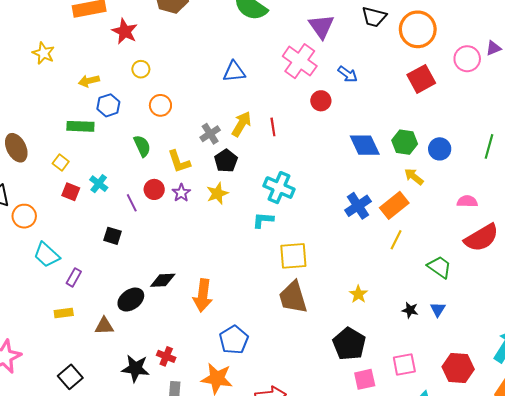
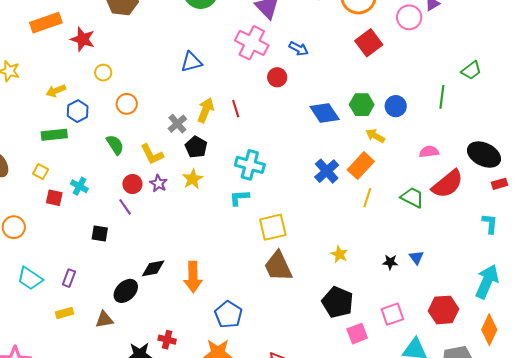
purple line: (132, 203) -> (125, 207), moved
cyan trapezoid: (47, 255) -> (30, 278), moved
green trapezoid: (439, 267) -> (412, 197), moved

